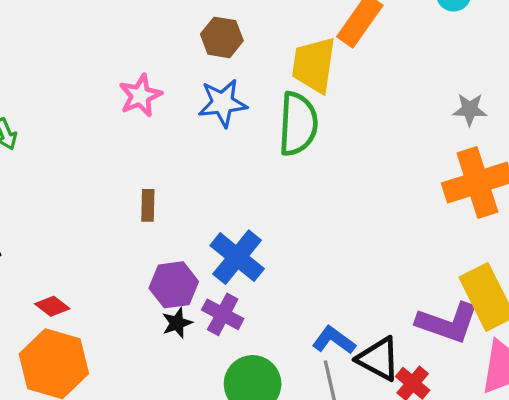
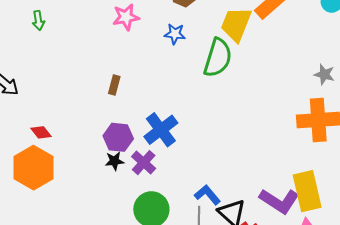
blue star: (223, 103) -> (175, 34), size x0.7

